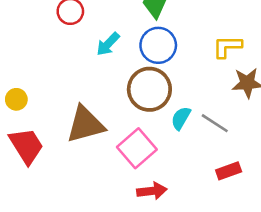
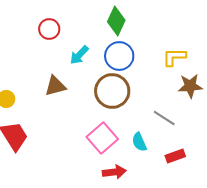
cyan semicircle: (181, 118) -> (139, 142), moved, turned -54
brown triangle: (85, 124) -> (55, 86), moved, size x0.7

